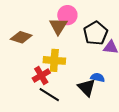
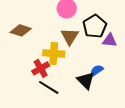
brown triangle: (58, 26) -> (70, 36), moved
blue semicircle: (98, 77) -> (97, 70), turned -48

